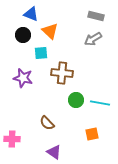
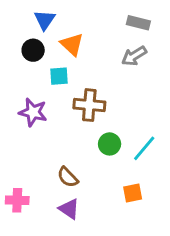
blue triangle: (31, 14) -> (45, 20), turned 42
cyan line: (100, 103) -> (144, 148), turned -60
purple triangle: (54, 152) -> (69, 209), moved

